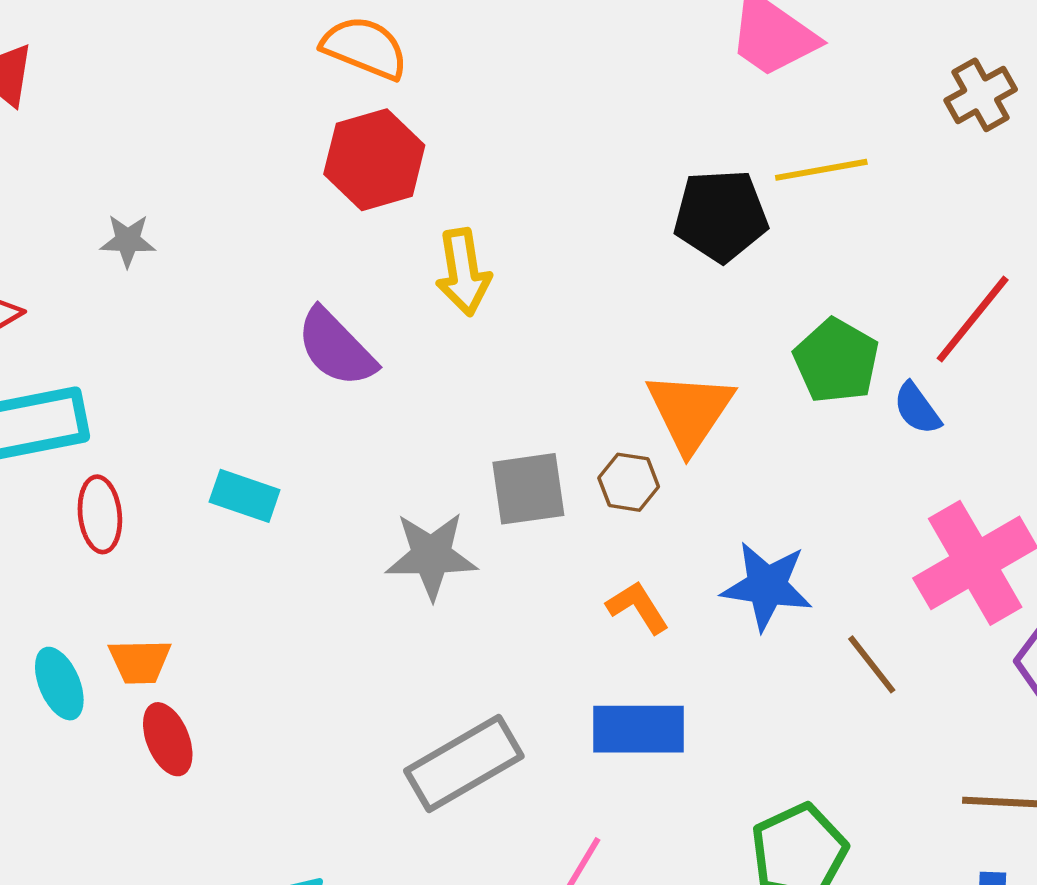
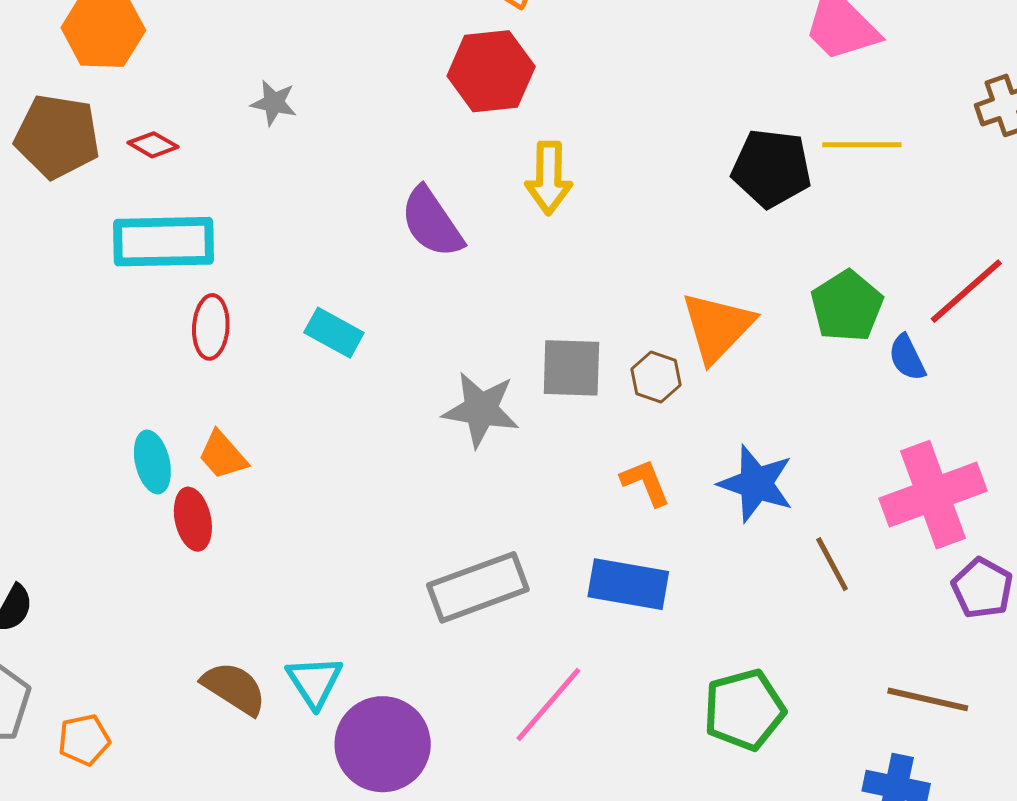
orange trapezoid: (140, 661) -> (223, 455), turned 40
red ellipse: (168, 739) -> (193, 519), moved

